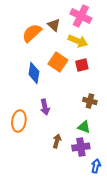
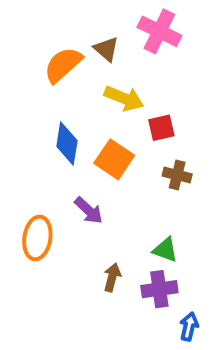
yellow arrow: (78, 41) -> (124, 98), moved
orange square: (58, 62) -> (114, 159), moved
brown cross: (90, 101) -> (177, 175), moved
purple arrow: (45, 107) -> (89, 210), turned -35

